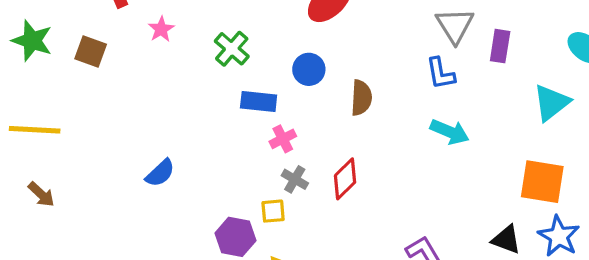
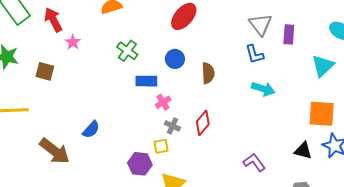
pink star: (161, 29) -> (73, 42), moved
brown square: (91, 52) -> (45, 71), moved
brown arrow: (41, 194) -> (55, 151), moved, size x1.8

